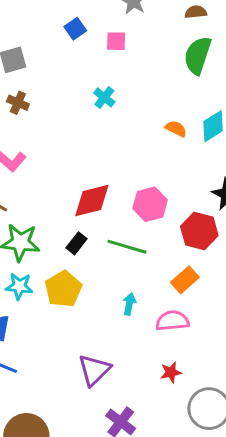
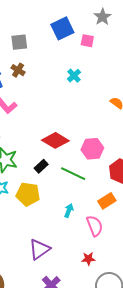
blue square: (75, 29) -> (62, 28), size x1.6
red diamond: (92, 201) -> (55, 140), turned 36
yellow pentagon: (63, 289) -> (28, 194), turned 30
pink semicircle: (172, 321) -> (95, 226), turned 65

